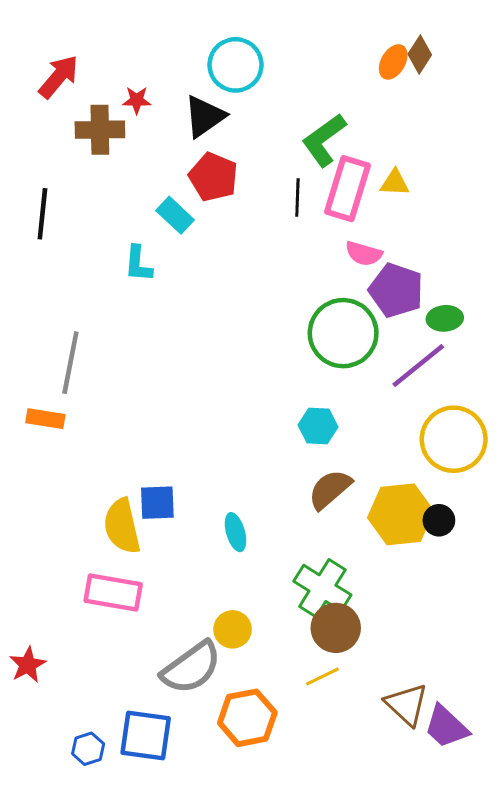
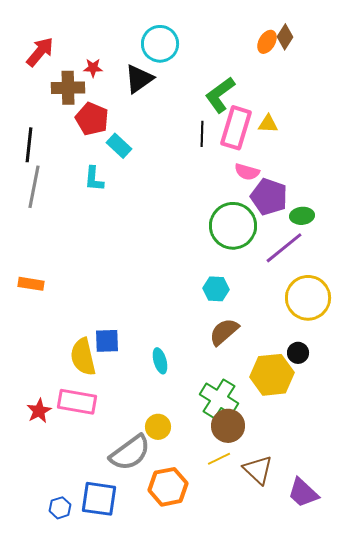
red pentagon: (213, 177) -> (92, 119), moved
gray line: (70, 363) -> (34, 187), moved
yellow hexagon: (401, 514) -> (272, 375), moved
red star: (28, 665) -> (39, 411), moved
brown triangle: (406, 705) -> (258, 470), moved

